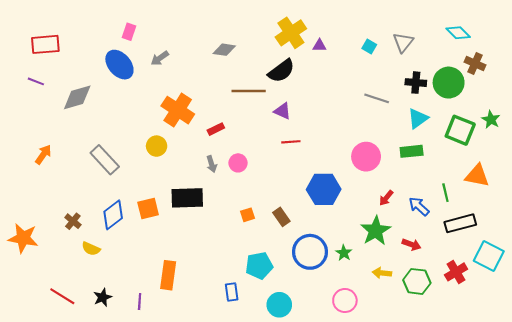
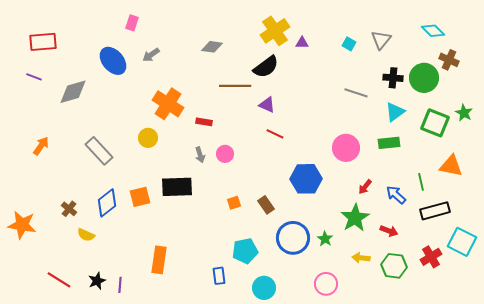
pink rectangle: (129, 32) -> (132, 23), moved
red rectangle: (216, 129) -> (204, 122), turned 35
red line: (291, 142) -> (275, 134), turned 30
purple line: (140, 302) -> (120, 285), moved

